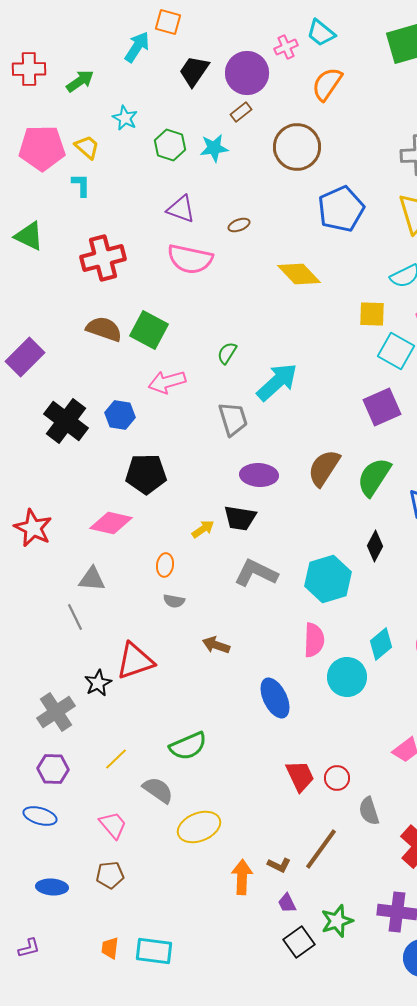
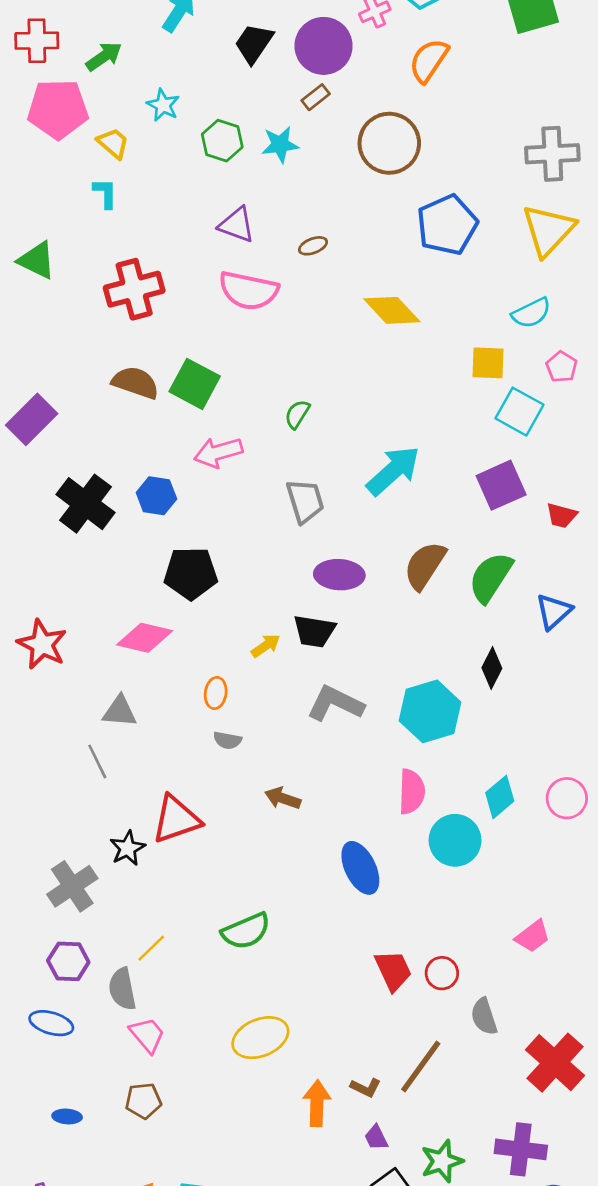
pink pentagon: (42, 148) -> (58, 109), moved
cyan arrow: (277, 382) -> (393, 471), moved
gray semicircle: (158, 790) -> (122, 989), moved, turned -136
blue ellipse: (52, 887) -> (67, 1116), size x0.7

